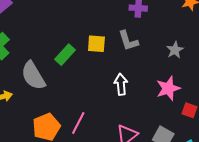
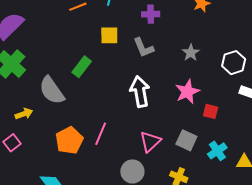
yellow square: (96, 44) -> (109, 35), moved
white arrow: (121, 84) -> (140, 92), size x1.4

